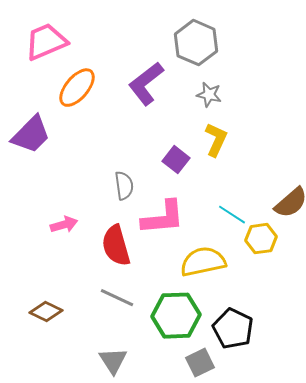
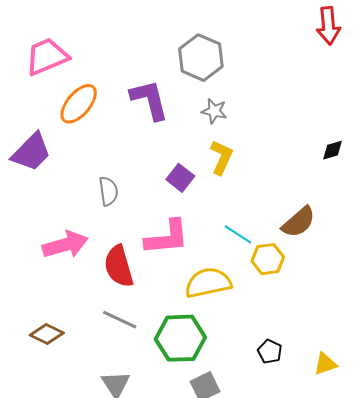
purple L-shape: (146, 84) -> (150, 100), turned 114
gray semicircle: (124, 186) -> (108, 191), moved
pink arrow: (64, 225) -> (65, 245), size x1.6
black pentagon: (233, 329) -> (270, 352), moved, size x0.6

